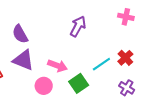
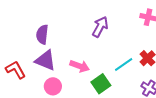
purple semicircle: (20, 34) -> (42, 34), turned 36
pink circle: (44, 86) -> (53, 86), moved

